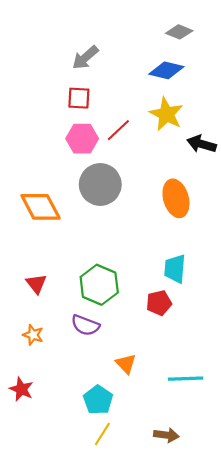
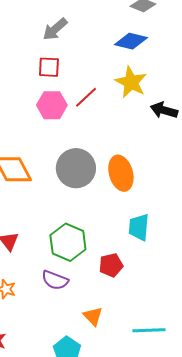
gray circle: (100, 184) -> (76, 168), moved
orange ellipse: (176, 198) -> (121, 173), moved
red pentagon: (159, 303) -> (111, 265), moved

